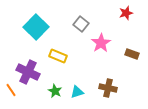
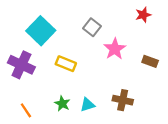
purple cross: (28, 72) -> (21, 65), moved
orange line: (11, 90) -> (26, 110), moved

